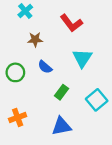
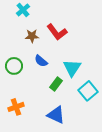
red L-shape: (71, 23) -> (57, 32), moved
cyan triangle: (82, 58) -> (72, 68), moved
blue triangle: (61, 126) -> (56, 115), turned 36

